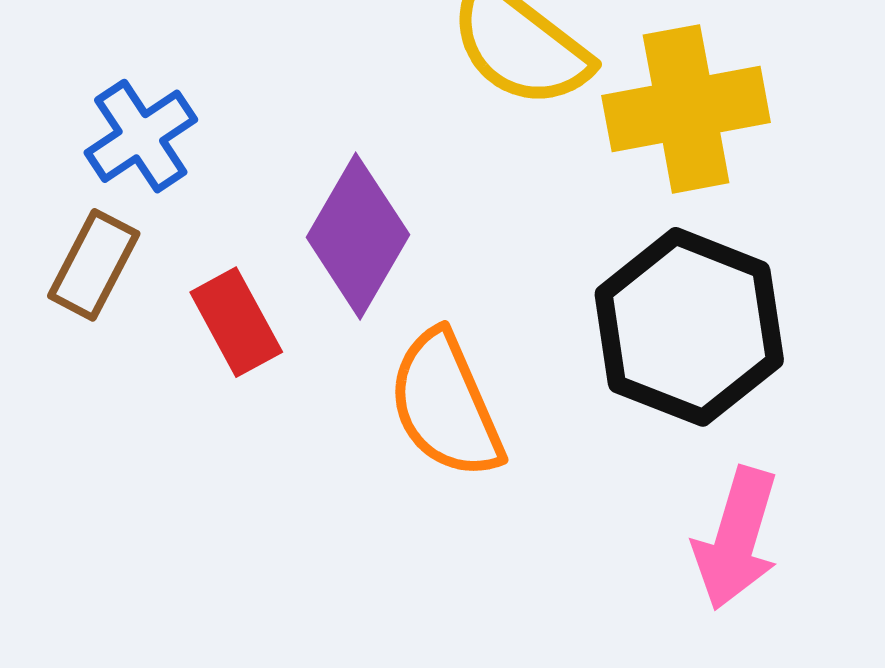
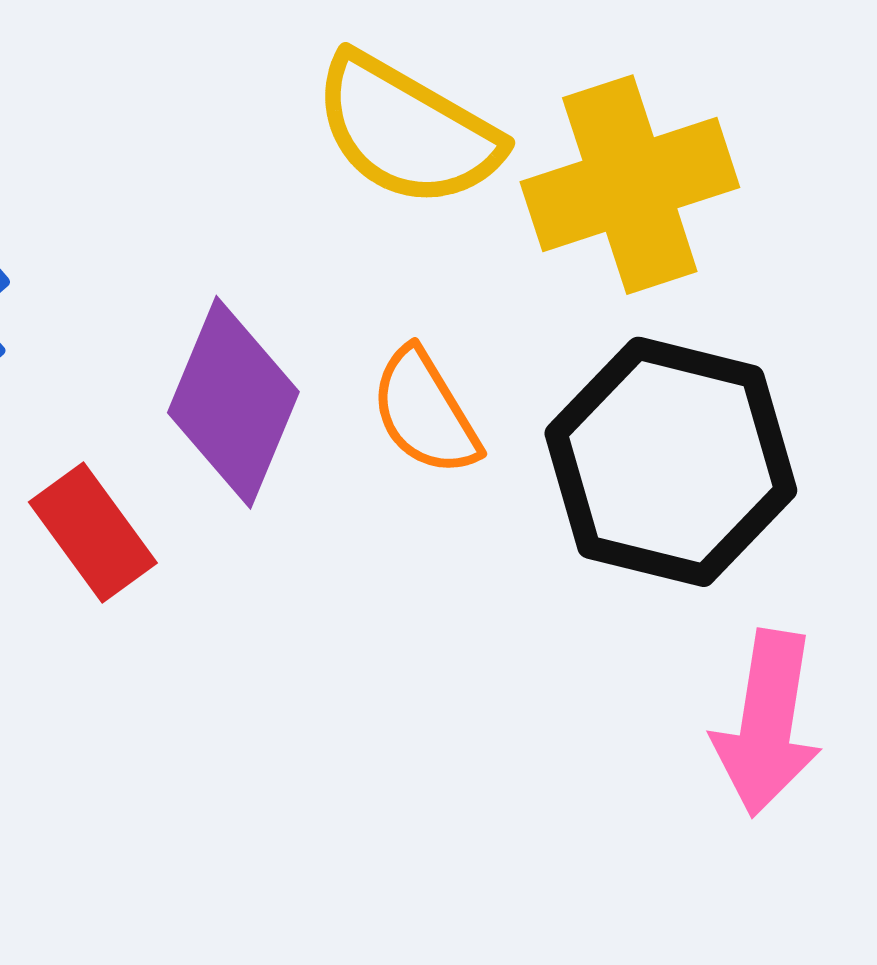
orange semicircle: (445, 405) -> (425, 412), moved, size x0.7

